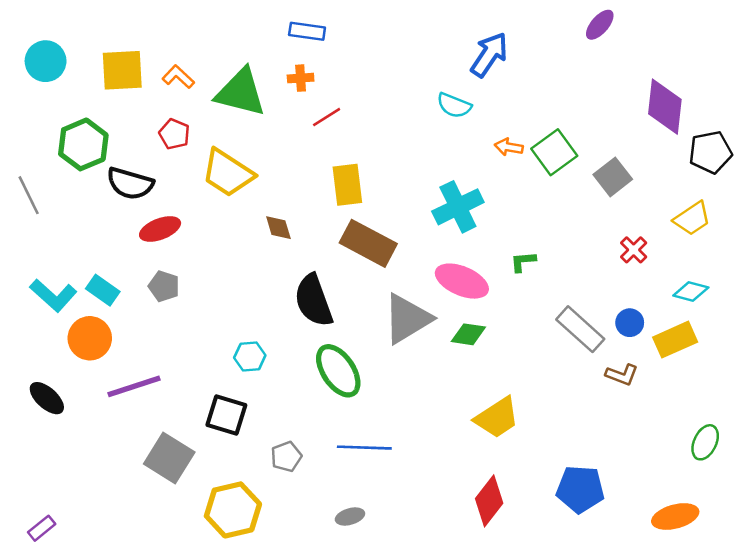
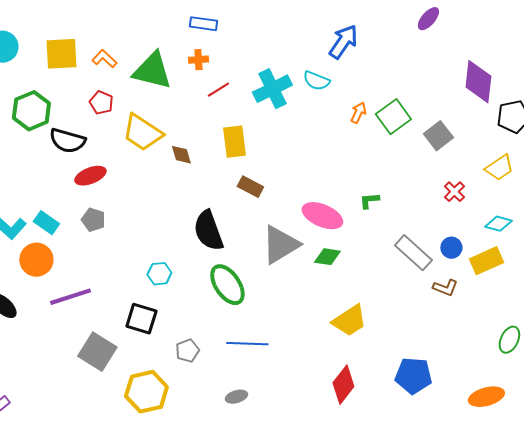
orange arrow: (509, 147) -> (358, 113), turned 105
cyan cross: (458, 207) -> (272, 89), moved
brown diamond: (278, 228) -> (181, 155), moved
brown rectangle: (368, 243) -> (250, 187), size x0.6

